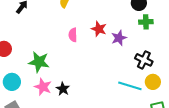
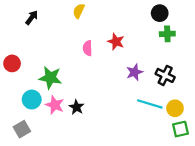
purple star: (119, 38) -> (135, 72), moved
cyan circle: (12, 82) -> (32, 100), moved
yellow circle: (153, 82) -> (175, 108), moved

